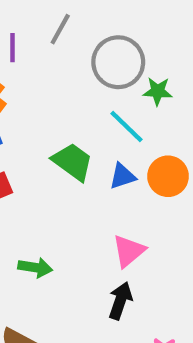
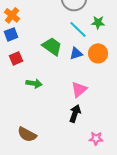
green star: (158, 91) -> (98, 22), moved
green arrow: (35, 267) -> (34, 83), moved

